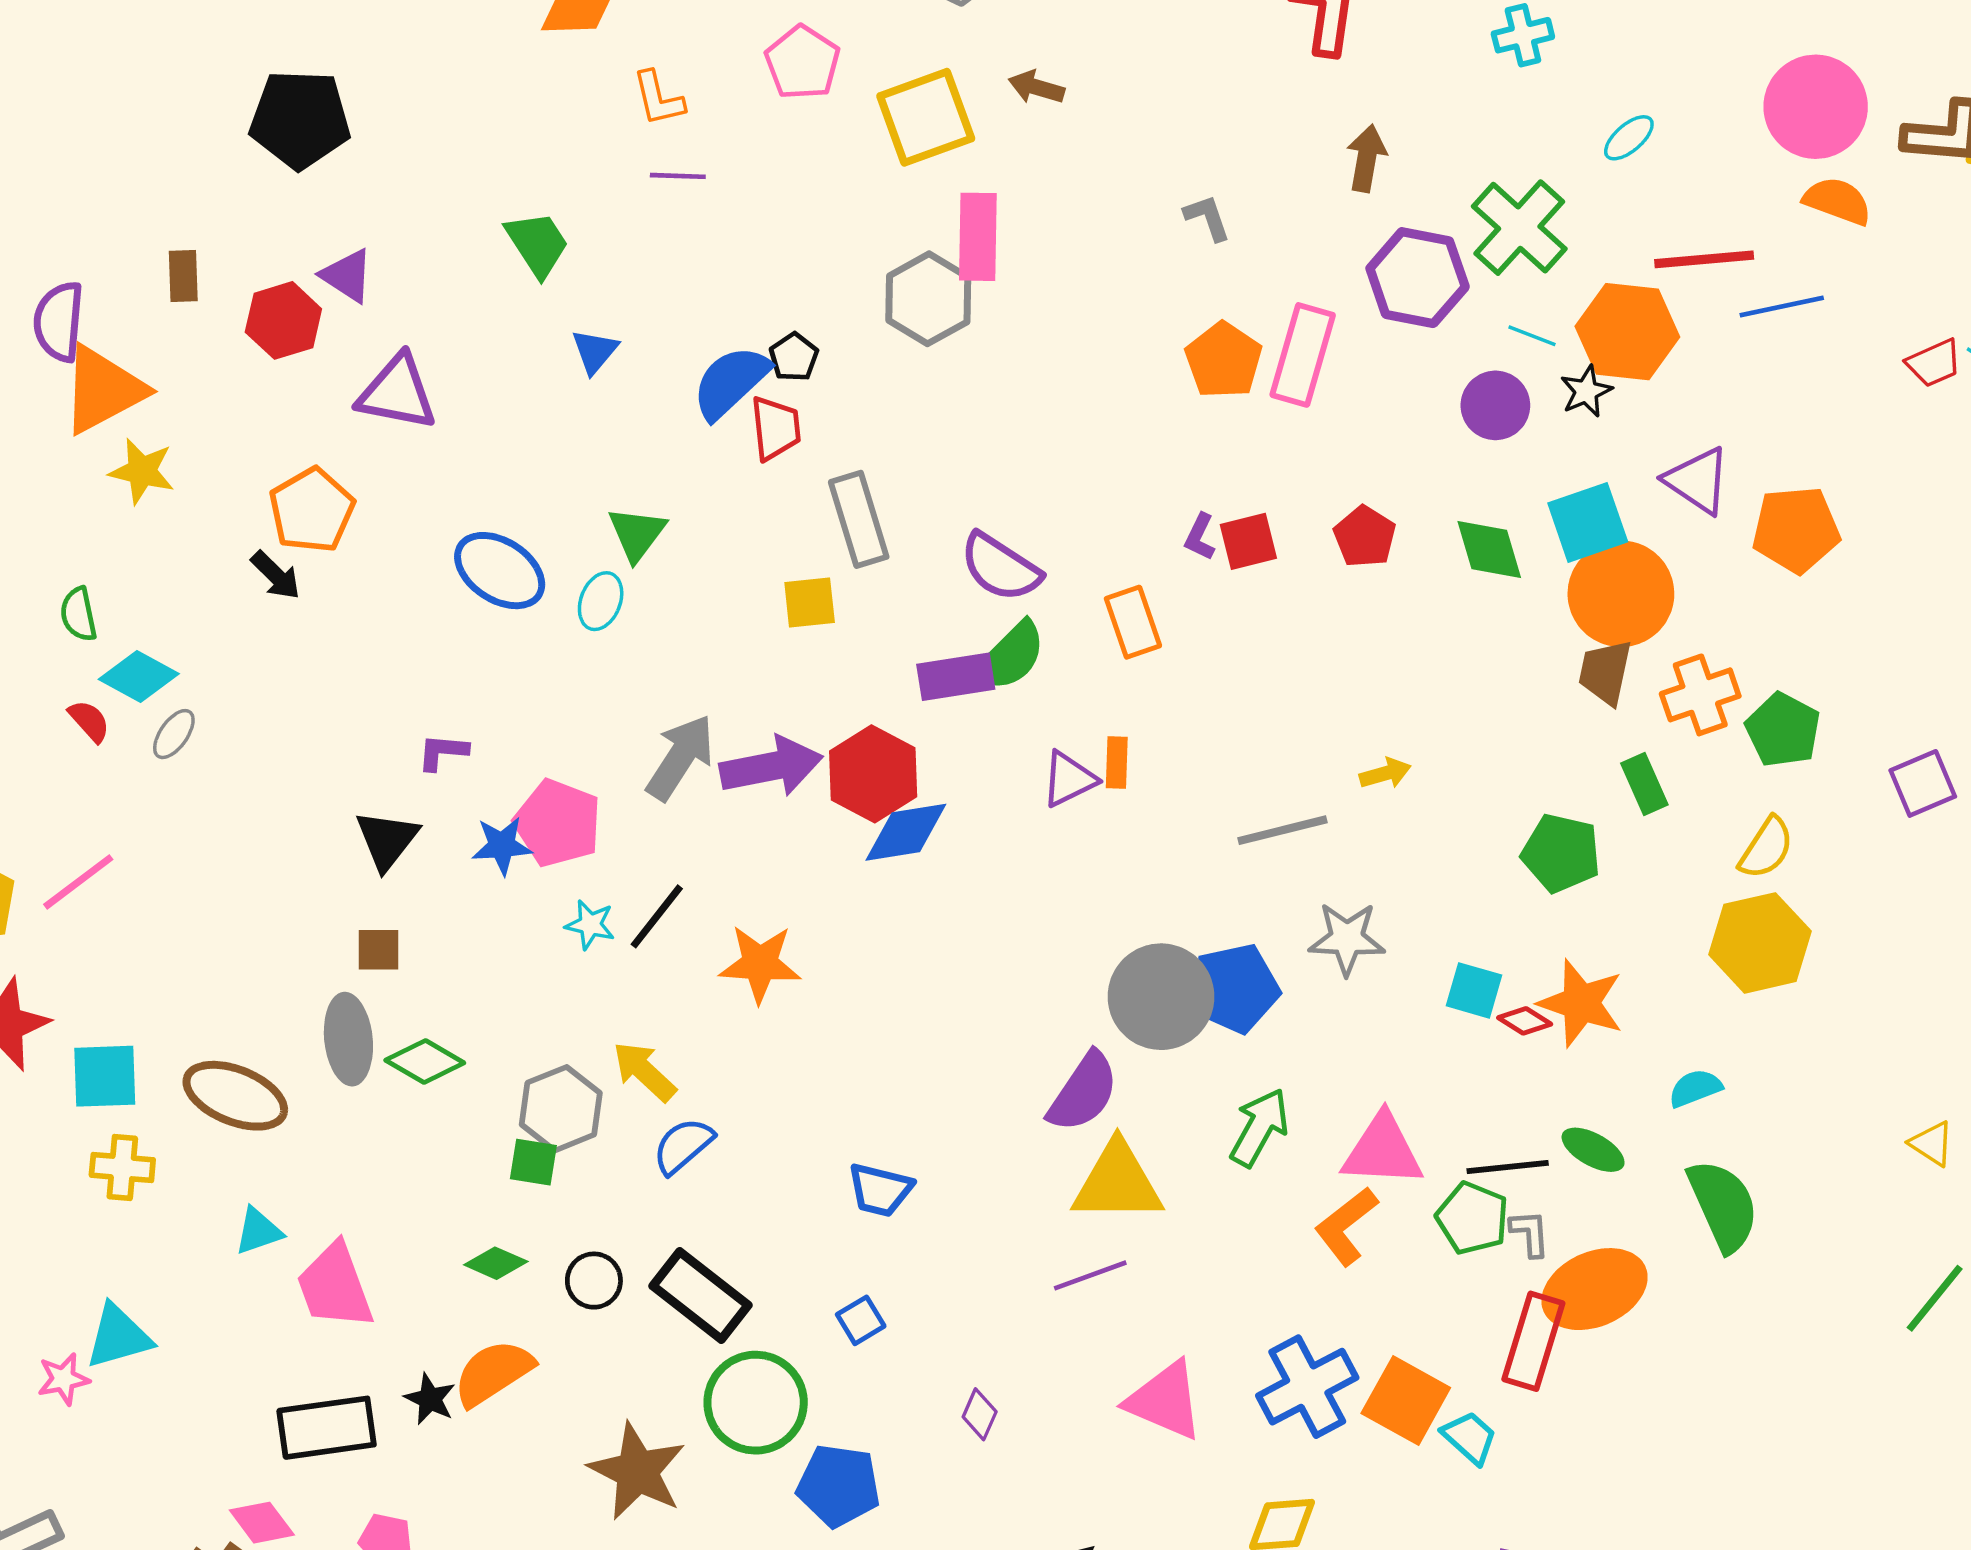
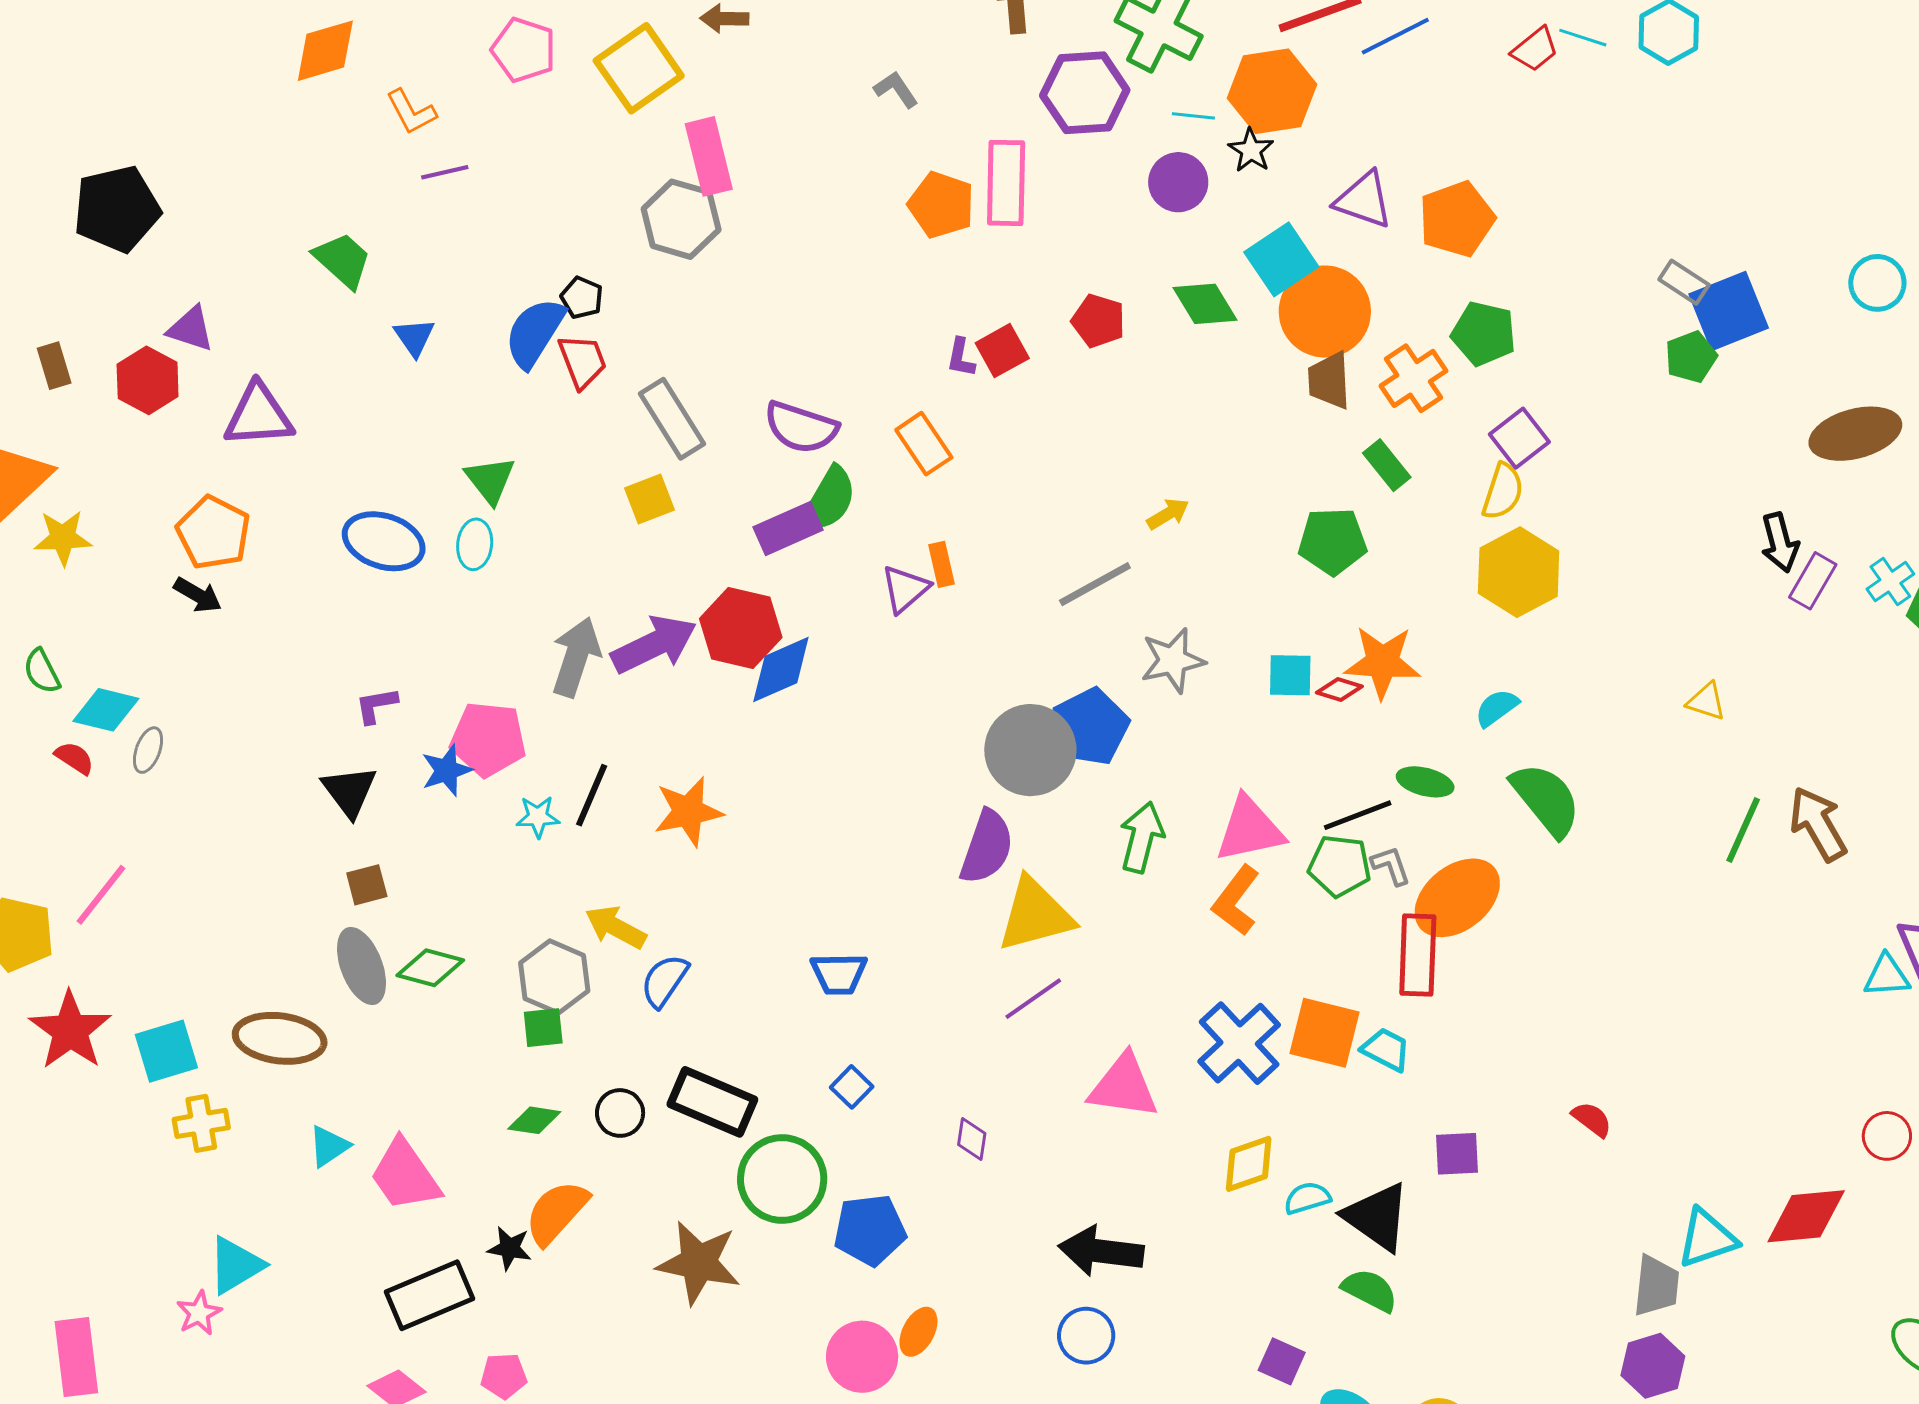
green pentagon: (1783, 730) -> (1484, 334), moved
purple square: (1923, 783) -> (1519, 438), moved

